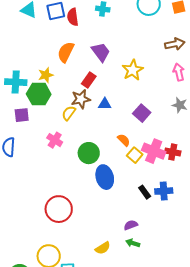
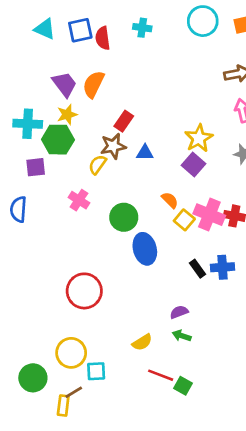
purple trapezoid: (101, 52) -> (65, 84), moved
yellow star: (133, 70) -> (199, 138), moved

